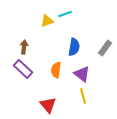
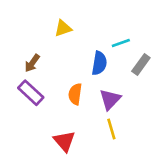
cyan line: (65, 14) -> (121, 43), moved
brown arrow: (24, 47) -> (32, 63), turned -152
purple triangle: (82, 74) -> (110, 99), turned 36

